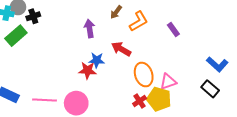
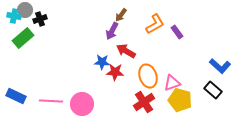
orange L-shape: (139, 21) -> (155, 24), moved
purple arrow: (90, 29) -> (112, 31), moved, turned -144
red star: (87, 70) -> (115, 72), moved
yellow pentagon: (159, 99) -> (180, 100), moved
red cross: (140, 101) -> (144, 102), size x1.5

